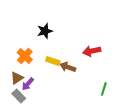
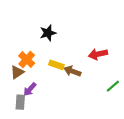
brown triangle: (17, 78) -> (17, 72), moved
green line: (104, 89) -> (113, 86), moved, turned 32
gray rectangle: (19, 96) -> (20, 102), turned 48

